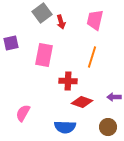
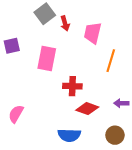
pink trapezoid: (95, 20) -> (93, 33), moved
orange line: (92, 57) -> (111, 61), moved
pink semicircle: (23, 113) -> (16, 114), moved

